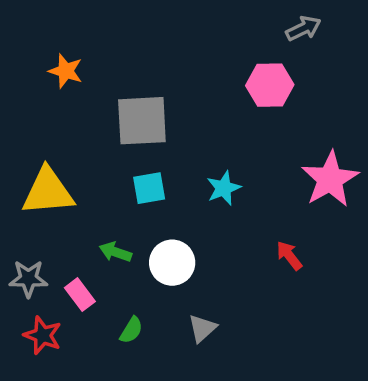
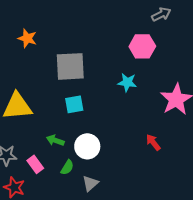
cyan star: (224, 188) -> (127, 82), moved, turned 30
gray triangle: (202, 328) -> (90, 183), moved
green semicircle: (131, 330) -> (67, 167), moved

